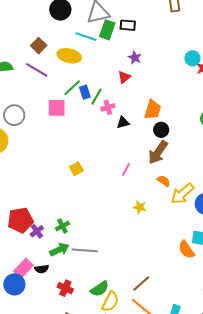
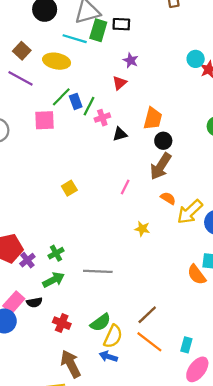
gray line: (85, 250) -> (98, 271), moved

